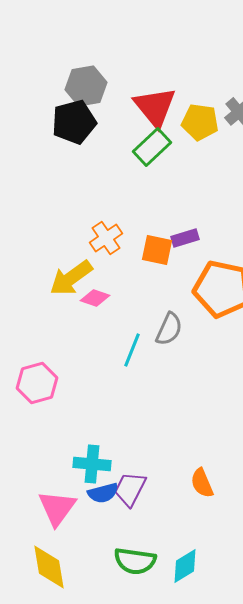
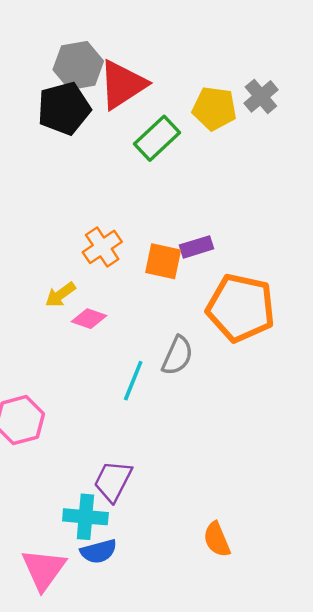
red triangle: (155, 107) -> (122, 85), moved, turned 36
yellow arrow: (71, 278) -> (60, 295), size x0.6
purple trapezoid: (130, 489) -> (113, 481), moved

